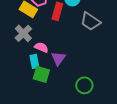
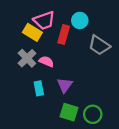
pink semicircle: (41, 47) -> (46, 61), moved
green square: (41, 74) -> (69, 112), moved

